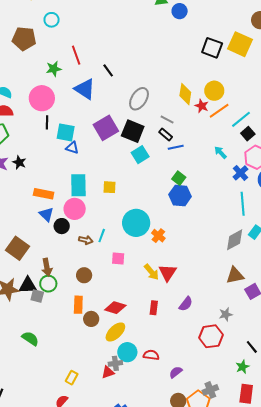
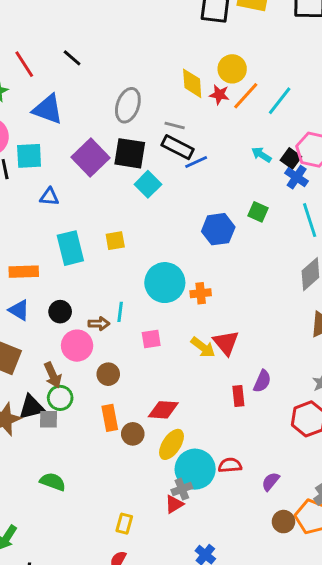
black line: (108, 70) -> (72, 58), moved
cyan square: (66, 132) -> (29, 156), moved
black rectangle: (166, 134) -> (178, 147), size x1.5
black square: (248, 134) -> (291, 158), moved
green square: (179, 178) -> (258, 212), moved
pink circle: (75, 209) -> (77, 346), moved
blue triangle: (46, 214) -> (19, 310), moved
orange cross: (158, 236) -> (201, 293), turned -32
red rectangle: (154, 308) -> (238, 396), moved
cyan circle: (127, 352) -> (195, 469), size x1.4

